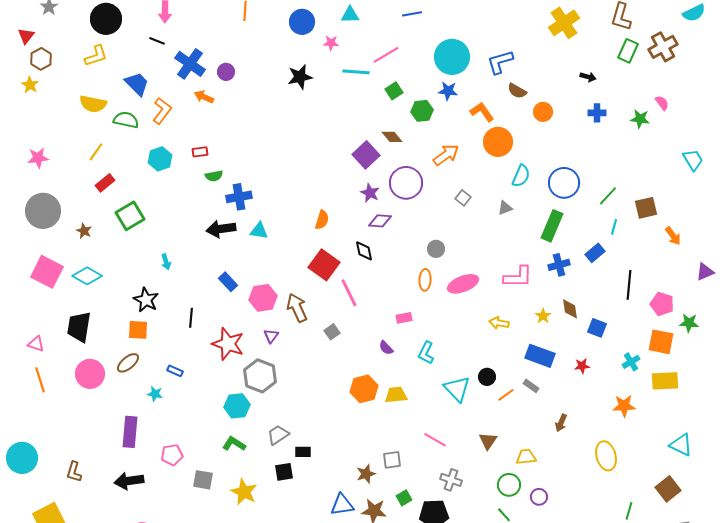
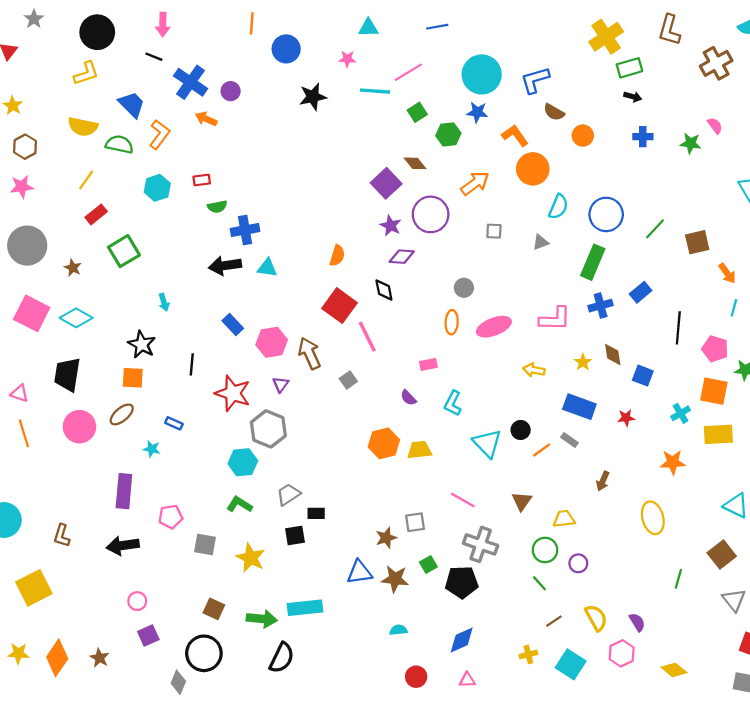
blue circle: (302, 22) -> (286, 49), moved
green rectangle: (628, 51) -> (629, 68), moved, turned 50
brown hexagon: (41, 59) -> (25, 147), moved
gray square: (463, 198) -> (494, 231), turned -35
cyan line: (614, 227) -> (734, 308), moved
gray cross: (451, 480) -> (481, 544), size x1.4

